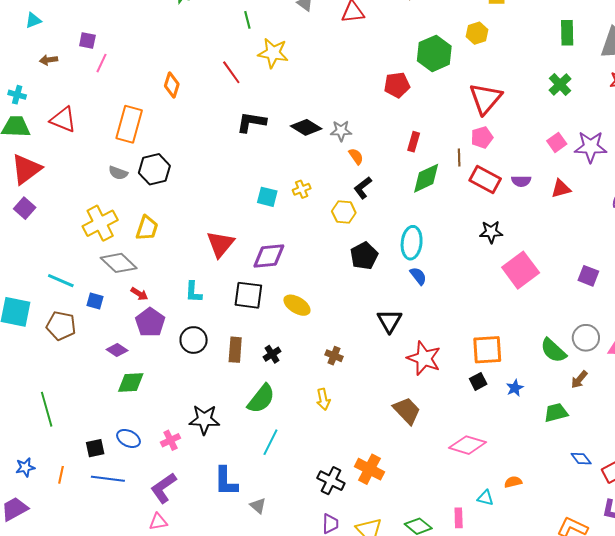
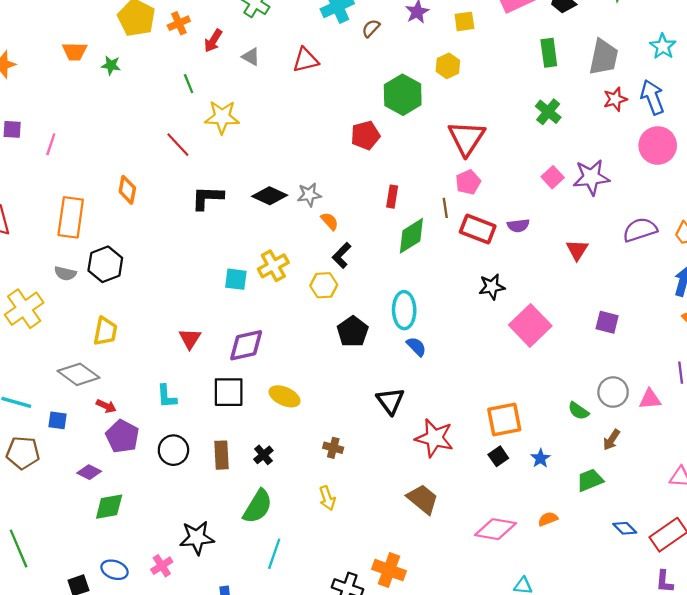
pink line: (102, 63) -> (51, 144), moved
orange diamond: (172, 85) -> (127, 190), moved
yellow cross: (302, 189) -> (273, 266), size x1.5
red triangle: (561, 189) -> (577, 250), moved, turned -35
yellow cross: (100, 223) -> (24, 309), moved
red triangle: (220, 244) -> (190, 339), size x0.7
green semicircle: (553, 350) -> (578, 411), size x0.7
orange semicircle: (513, 482) -> (548, 519), moved

